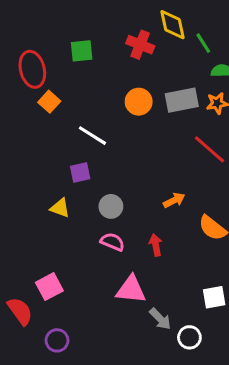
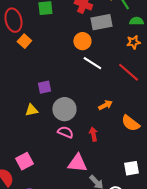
gray rectangle: (182, 100) -> (101, 22), moved
white line: (92, 136) -> (92, 63), moved
gray circle: (111, 206) -> (64, 109), size x1.5
yellow triangle: (60, 208) -> (31, 110), turned -32

